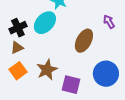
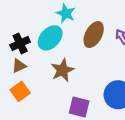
brown ellipse: (84, 41) -> (94, 35), moved
brown star: (47, 70) -> (62, 70), moved

